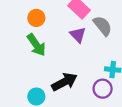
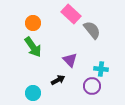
purple triangle: (78, 35) -> (70, 60), moved
black arrow: (64, 82) -> (58, 80), size x0.6

